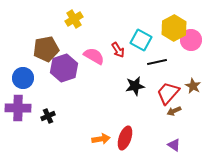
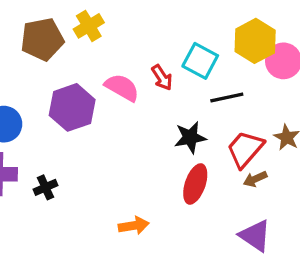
brown pentagon: (46, 49) -> (42, 39), moved
red ellipse: (125, 138) -> (195, 184), moved
purple triangle: (174, 145) -> (255, 236), size x1.5

